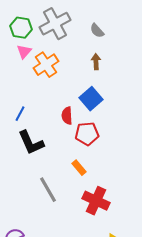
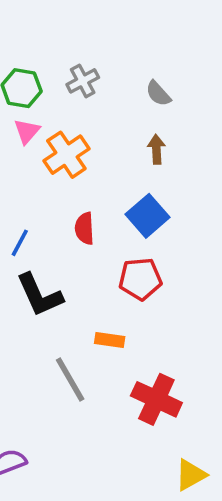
gray cross: (55, 24) -> (83, 81), size x0.6
red semicircle: (67, 116) -> (84, 228), moved
orange rectangle: (79, 168) -> (110, 340), moved, turned -42

